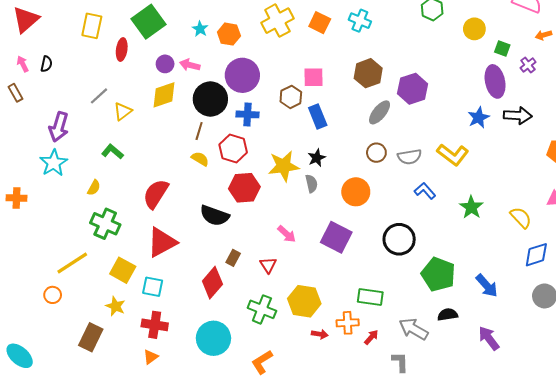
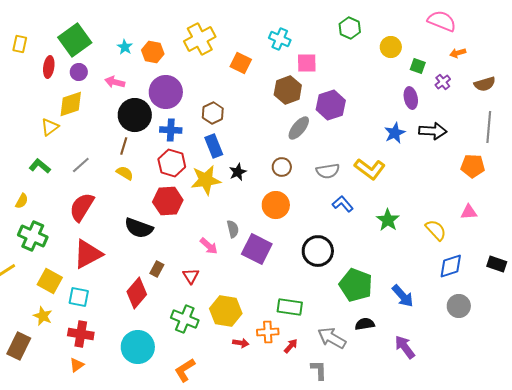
orange square: (320, 23) -> (241, 63), moved
yellow rectangle: (92, 26) -> (20, 44), size x0.7
purple circle: (165, 64) -> (79, 72), moved
pink square: (314, 77) -> (307, 63), moved
purple ellipse: (495, 81) -> (411, 98), size x0.7
yellow diamond: (164, 95) -> (71, 104), moved
gray line: (99, 96) -> (81, 165), moved
blue rectangle: (318, 117) -> (214, 146), moved
red hexagon: (233, 149) -> (172, 163), moved
brown circle: (376, 153) -> (282, 167), moved
gray semicircle: (311, 184) -> (233, 229), moved

